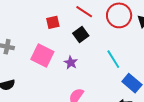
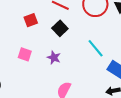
pink square: (42, 56) -> (25, 54), size x0.6

